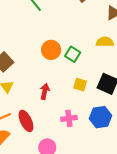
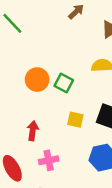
pink cross: (69, 118) -> (49, 160), moved

